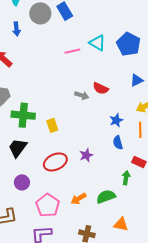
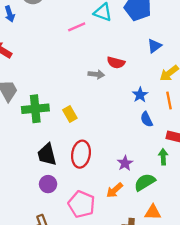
black trapezoid: (18, 148) -> (47, 155), moved, turned -40
purple star: (86, 155) -> (125, 163), moved
red ellipse: (55, 162) -> (81, 154), turned -45
orange triangle: (121, 224) -> (153, 212), moved

